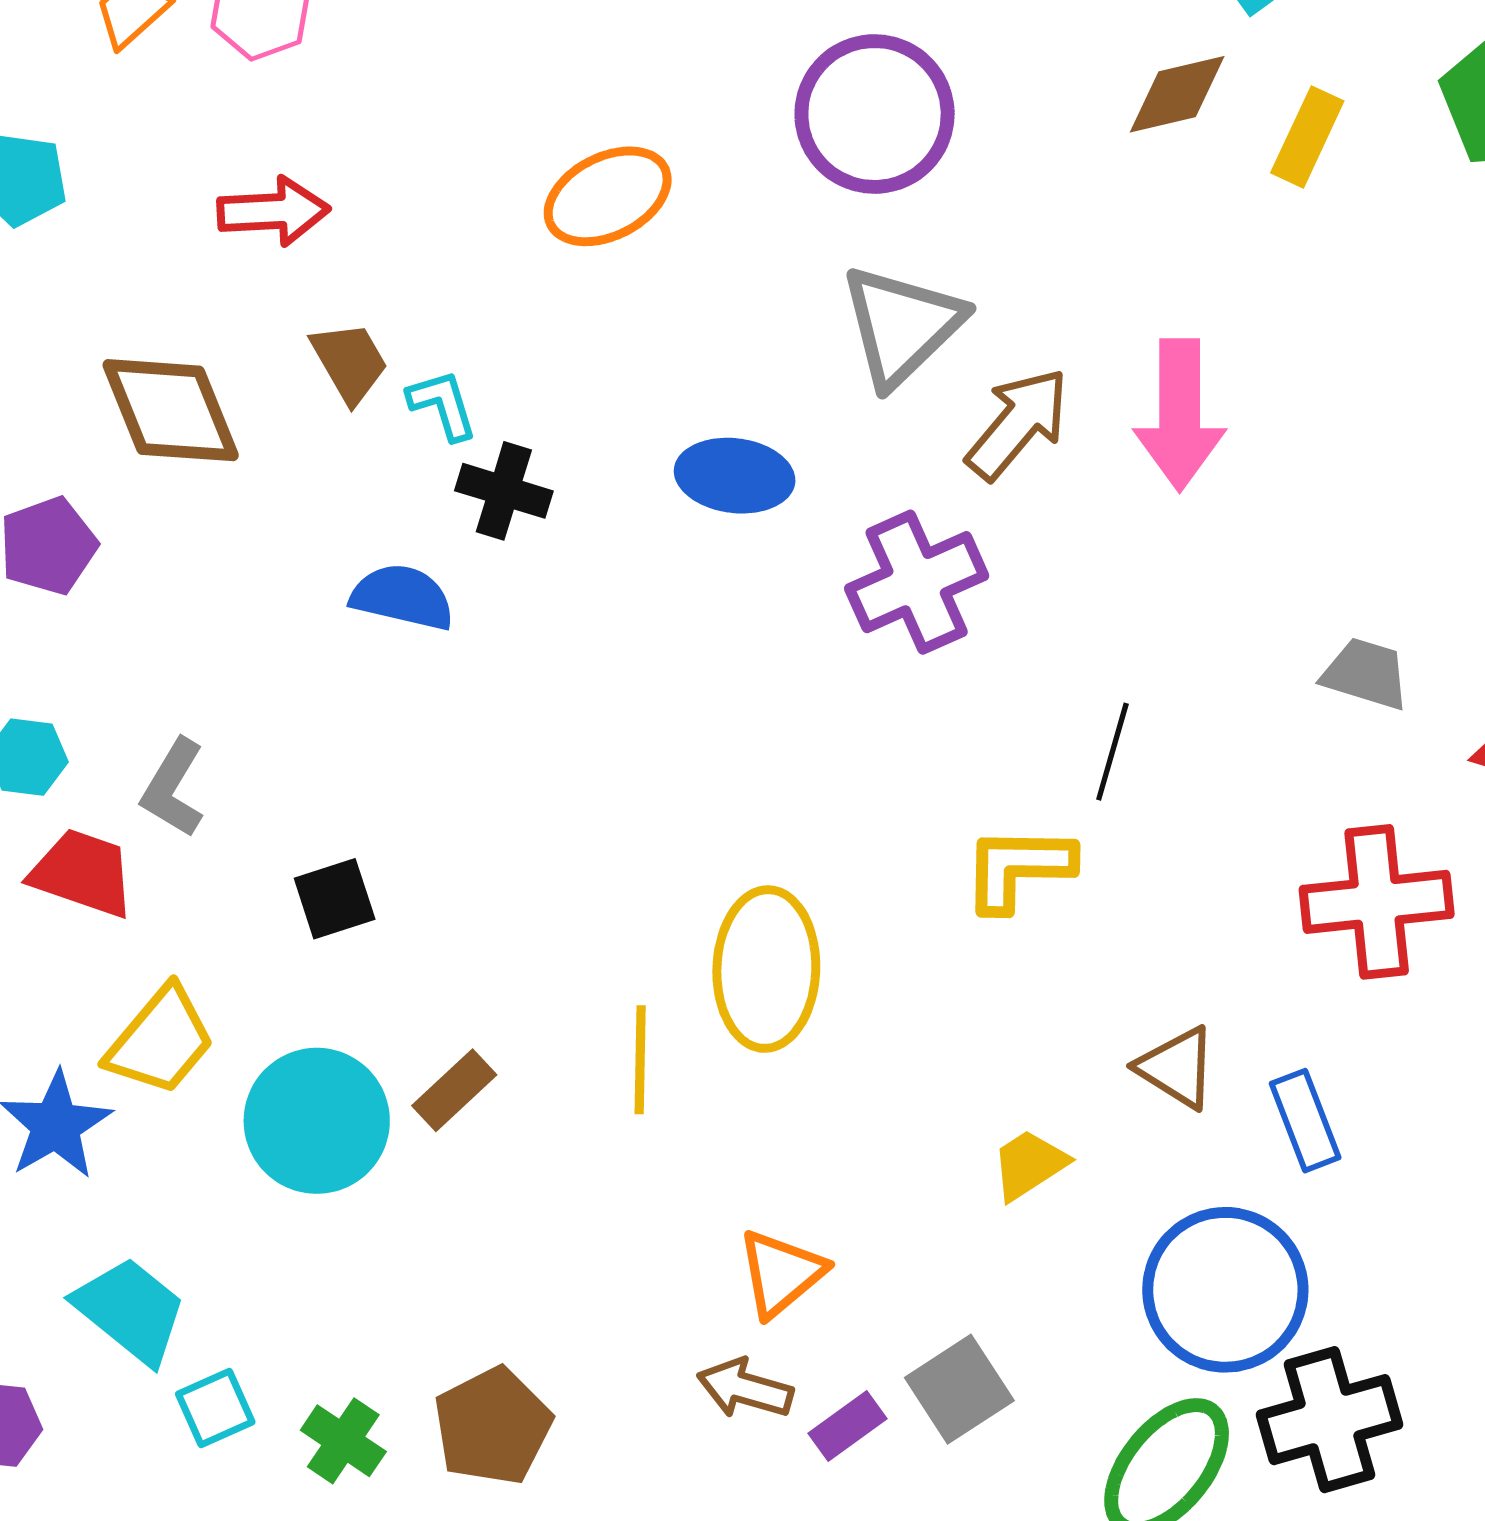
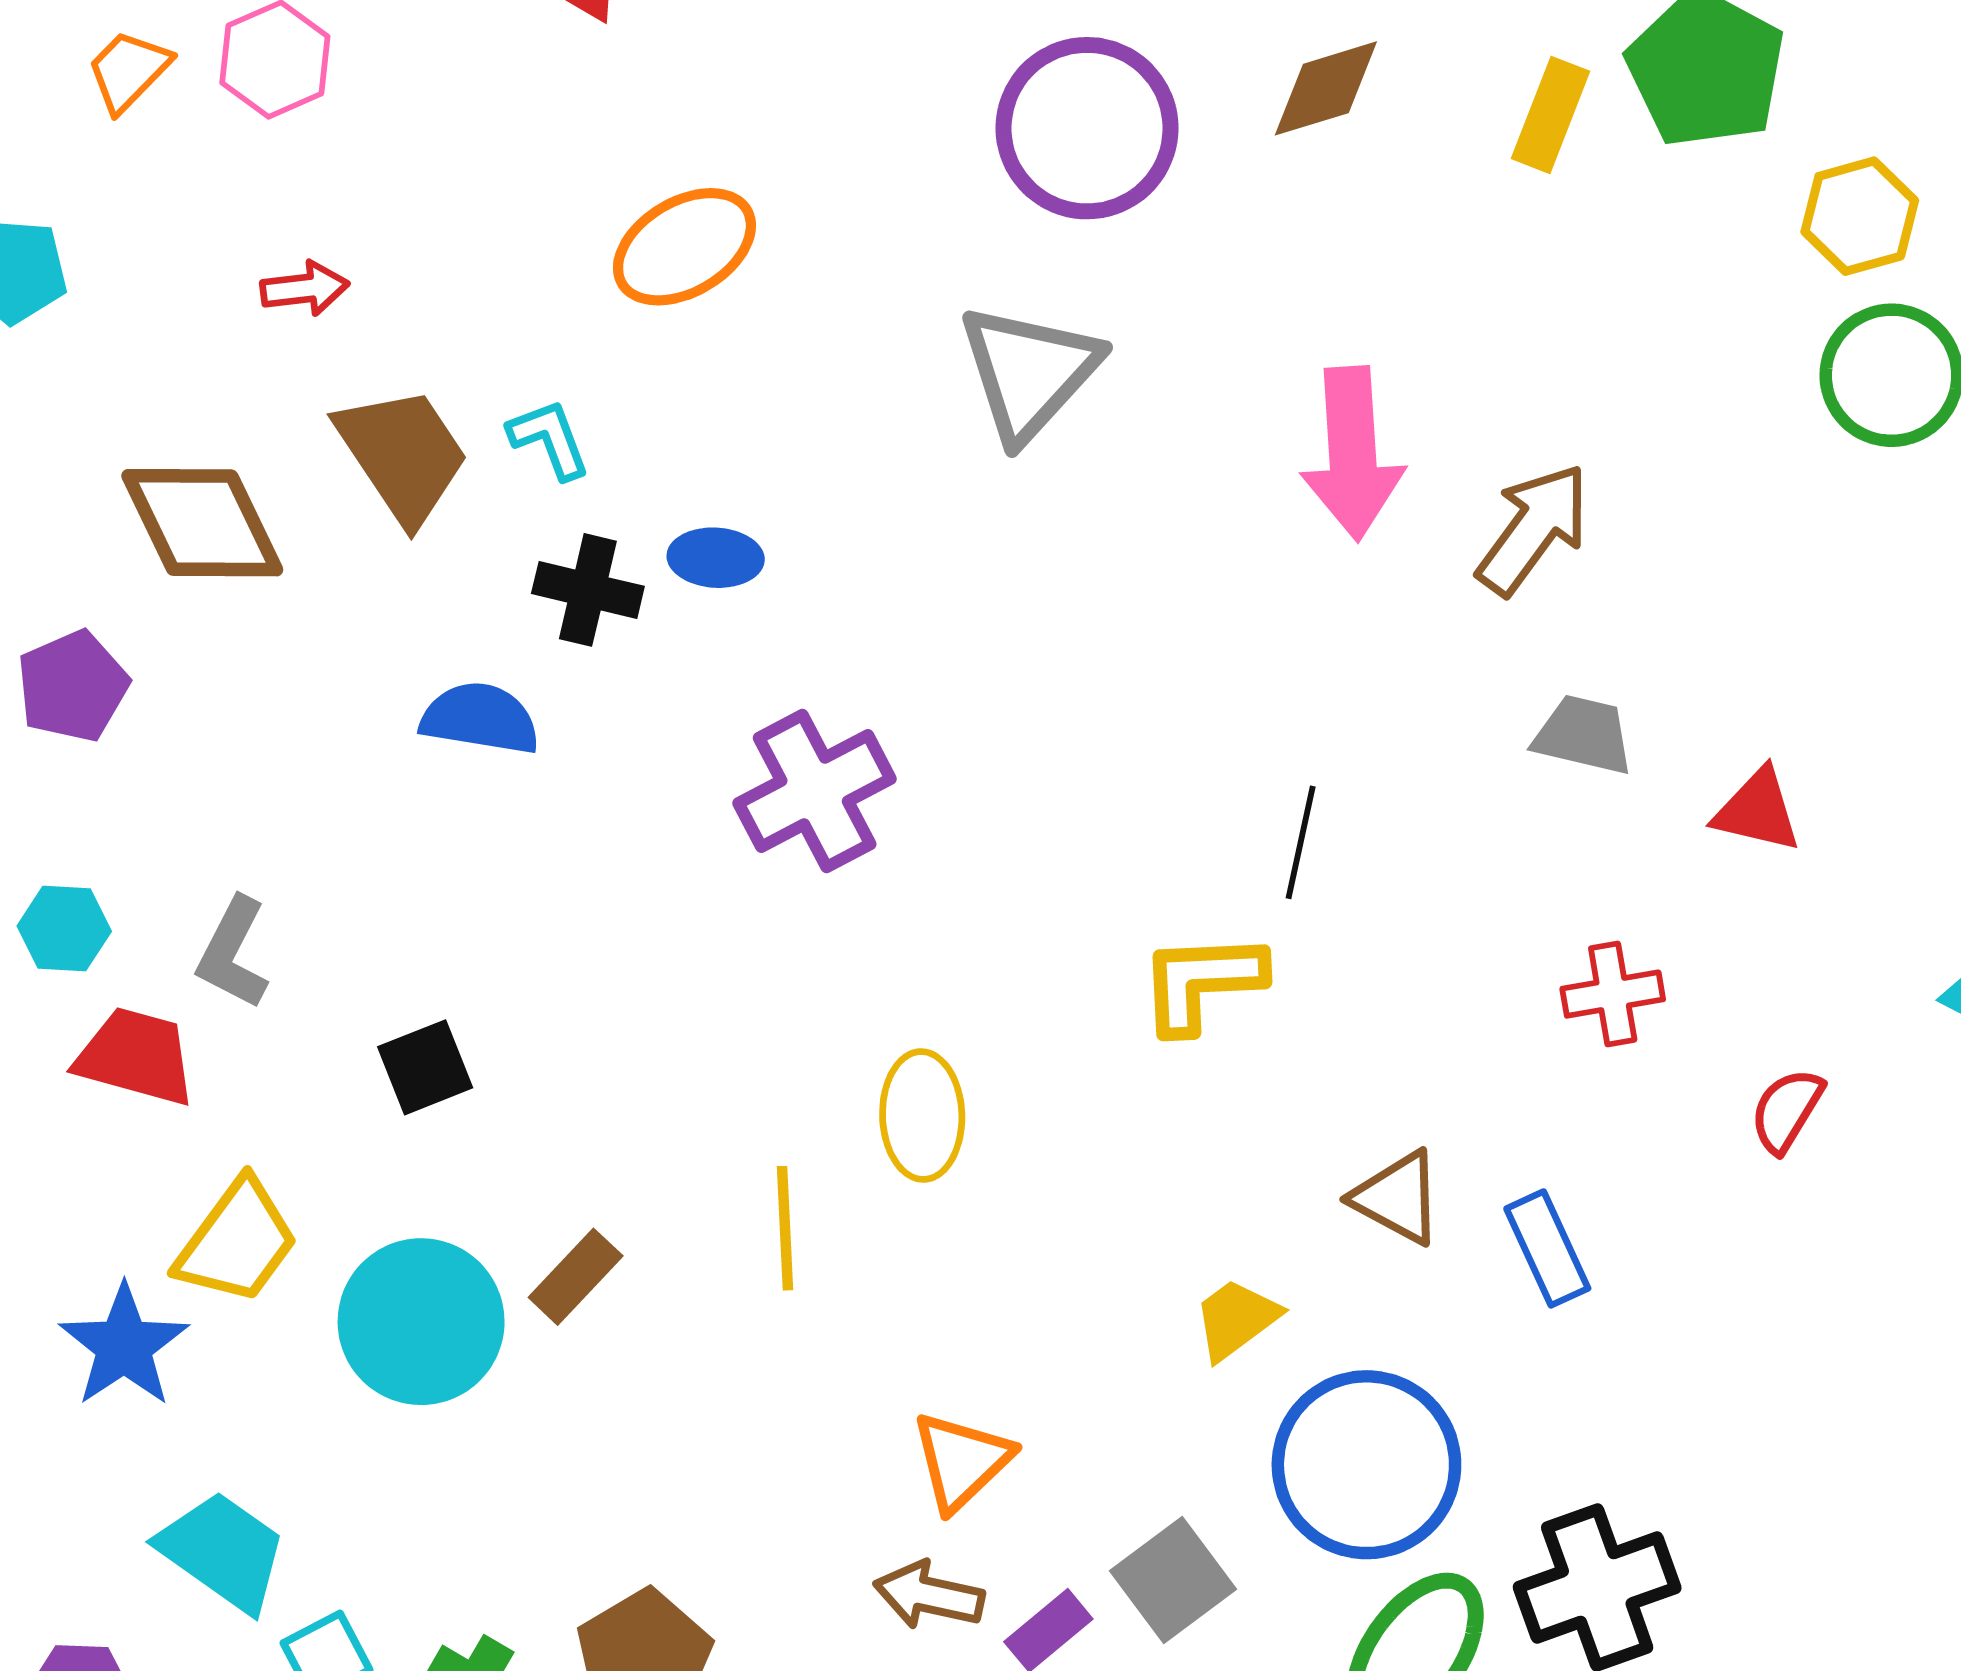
purple circle: (875, 114) -> (1087, 128), moved
yellow rectangle: (1307, 137) -> (1550, 115), moved
red arrow: (273, 211) -> (305, 289), size x0.7
brown trapezoid: (350, 362) -> (403, 455), size x1.5
cyan L-shape: (443, 405) -> (549, 439), moved
brown arrow: (1018, 424) -> (1533, 529), moved
blue ellipse: (735, 476) -> (716, 558), moved, size x0.7
purple cross: (917, 582) -> (815, 791), moved
red cross: (1377, 902) -> (1613, 994), size x0.6
yellow ellipse: (766, 969) -> (922, 1116), size x0.7
blue circle: (1225, 1290) -> (1366, 1465), moved

